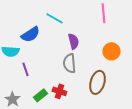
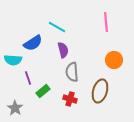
purple semicircle: (73, 41) -> (63, 50), moved
red cross: (59, 91) -> (70, 99), moved
green rectangle: (40, 95) -> (43, 91), moved

